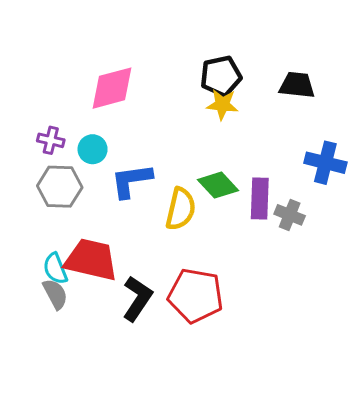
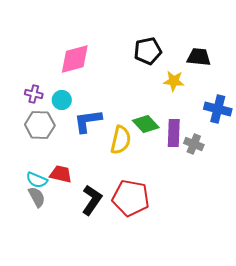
yellow star: (222, 104) -> (174, 81), moved
red trapezoid: (91, 260) -> (61, 174), size x0.6
cyan semicircle: (55, 269) -> (37, 180), turned -45

